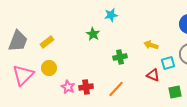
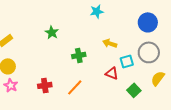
cyan star: (111, 15) -> (97, 11), moved
pink star: (68, 87) -> (11, 85), moved
green square: (175, 92) -> (134, 90), turned -32

